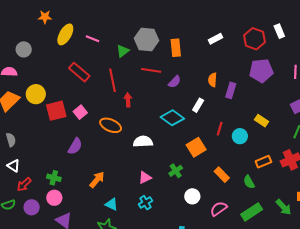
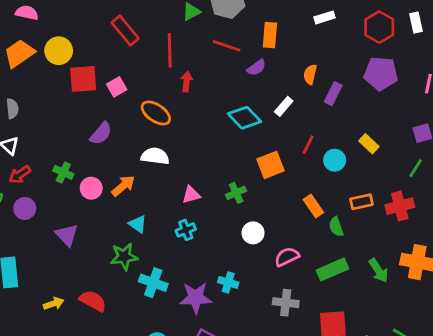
orange rectangle: (176, 48) -> (270, 35), moved
white semicircle: (143, 142) -> (155, 156), moved
orange rectangle: (222, 175) -> (313, 206), moved
pink circle: (54, 198) -> (91, 188), moved

